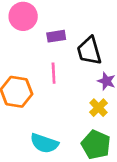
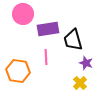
purple rectangle: (56, 36) -> (48, 29), size x1.5

